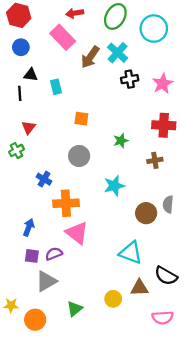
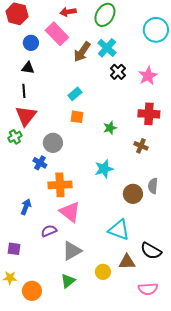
cyan circle: (154, 29) -> (156, 30), moved
blue circle: (21, 47) -> (31, 43), moved
black cross: (130, 79) -> (118, 72), turned -35
cyan rectangle: (56, 87) -> (75, 94), moved, turned 64
black line: (20, 93) -> (24, 91), moved
orange square: (81, 119) -> (77, 117), moved
red triangle: (29, 127) -> (26, 116), size x1.6
gray circle: (79, 156) -> (53, 143), moved
brown cross: (155, 160) -> (141, 146), turned 32
purple square: (32, 256) -> (14, 249), moved
gray triangle: (46, 281) -> (72, 251), moved

